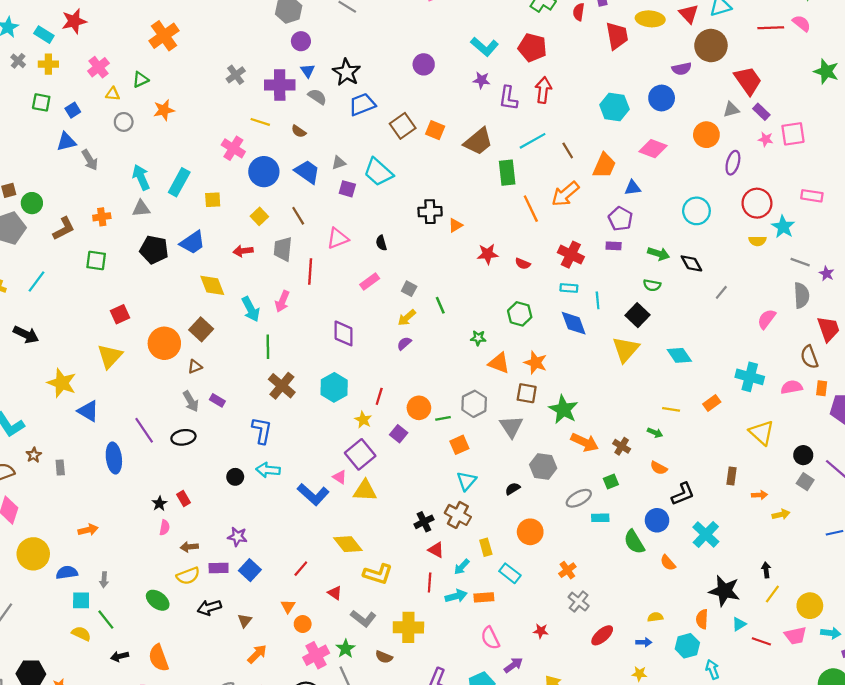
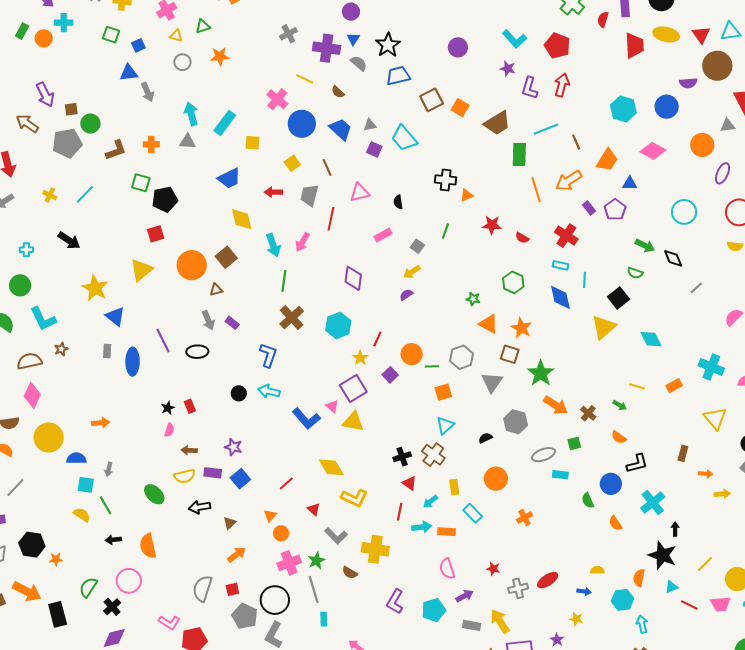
purple rectangle: (614, 246) -> (589, 208), moved, turned 40
black pentagon: (154, 250) -> (165, 199), moved, turned -30
green line: (440, 305) -> (445, 231), moved, turned 35
gray rectangle: (60, 467) -> (107, 351), moved
green semicircle: (634, 542) -> (588, 500), size x0.7
black arrow: (766, 570) -> (675, 529), moved
gray cross: (579, 602) -> (518, 588), moved, turned 30

